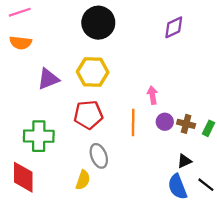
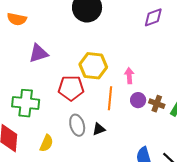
yellow hexagon: (93, 72) -> (93, 66), moved
black triangle: (184, 161) -> (99, 129), moved
yellow semicircle: (83, 180) -> (46, 143), moved

